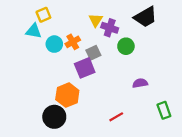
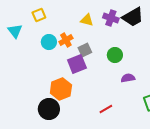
yellow triangle: (96, 20) -> (87, 20), turned -48
purple cross: (110, 28) -> (111, 18), moved
cyan triangle: (34, 31) -> (15, 31), moved, turned 42
green circle: (126, 46) -> (115, 55), moved

